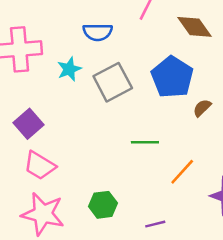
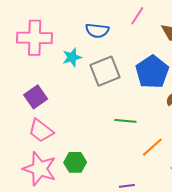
green hexagon: (103, 205) -> (75, 162), moved

